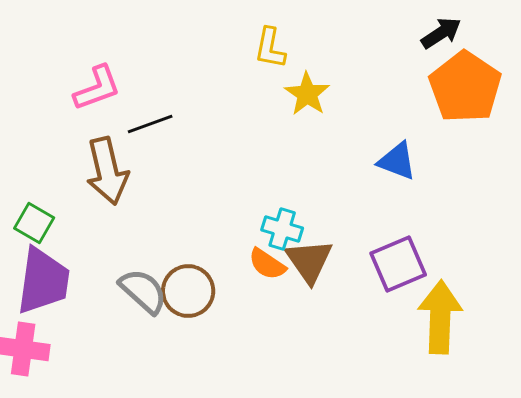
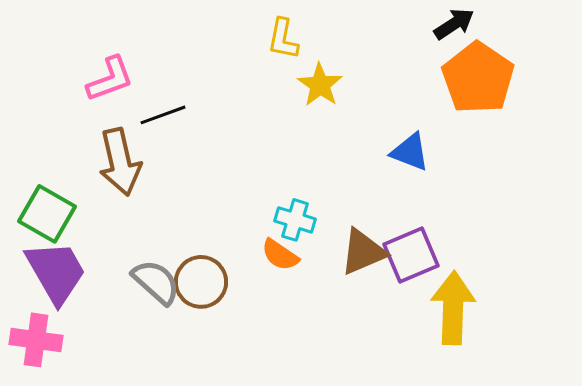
green square: (34, 223) -> (47, 214), size x1.4
brown triangle: (309, 261) -> (363, 252), moved, turned 42
purple trapezoid: (43, 281) -> (56, 272), turned -38

